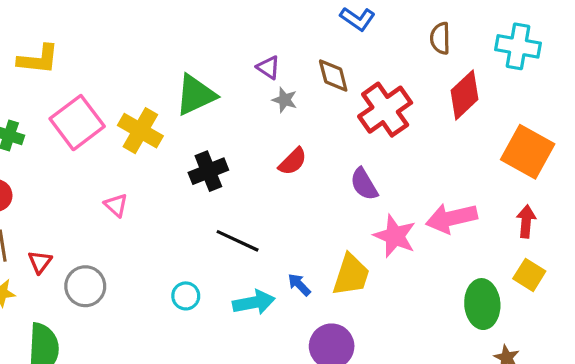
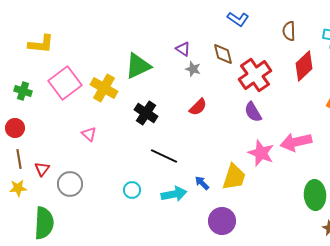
black cross: (208, 171) -> (146, 113), turned -35
purple semicircle: (364, 184) -> (253, 112), moved

